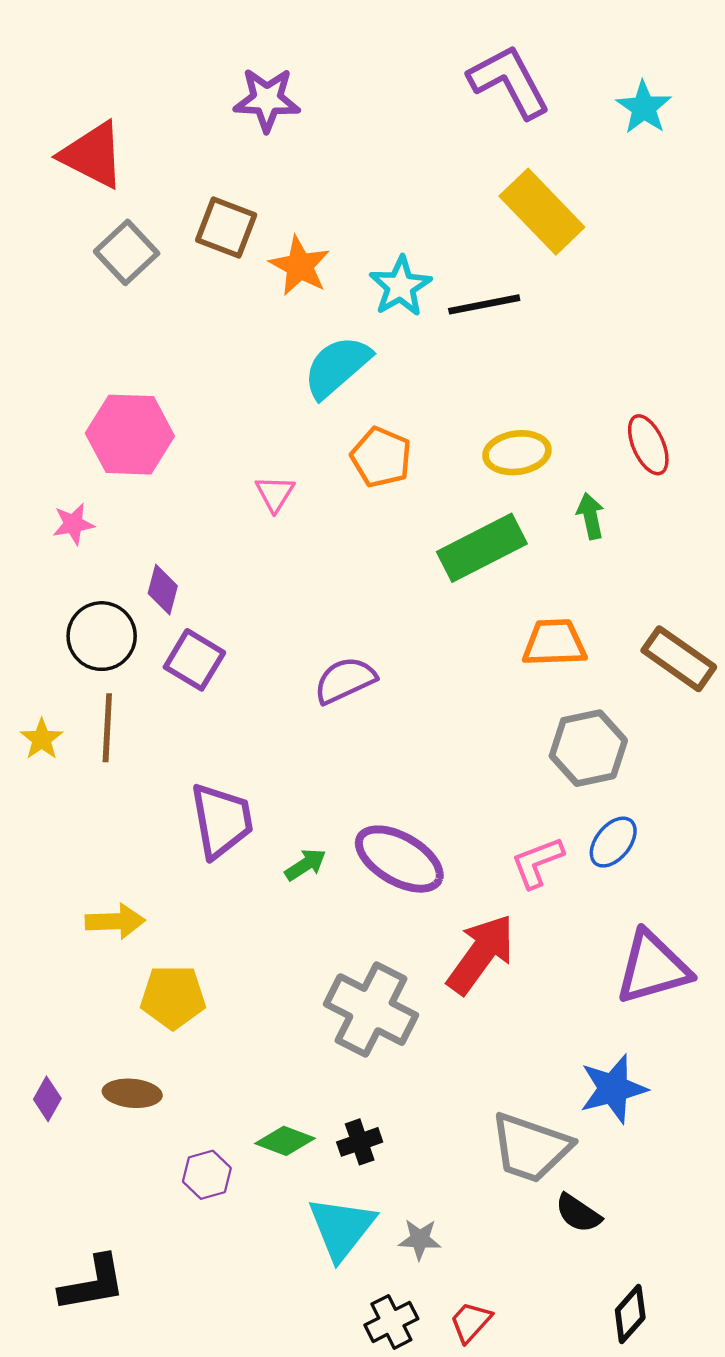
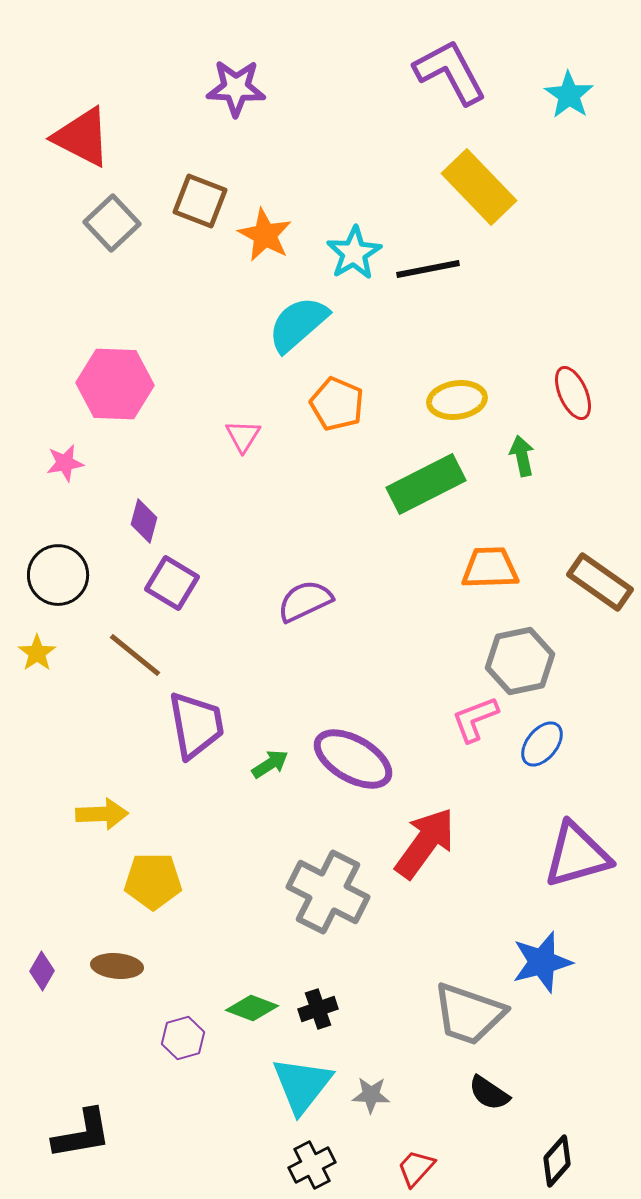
black circle: (102, 636) -> (58, 575), moved
brown line: (107, 728) -> (135, 655), moved, turned -54
pink L-shape: (537, 862) -> (475, 719), moved
black semicircle: (578, 1213) -> (489, 1093), moved
black cross: (391, 1322) -> (312, 1165), moved

